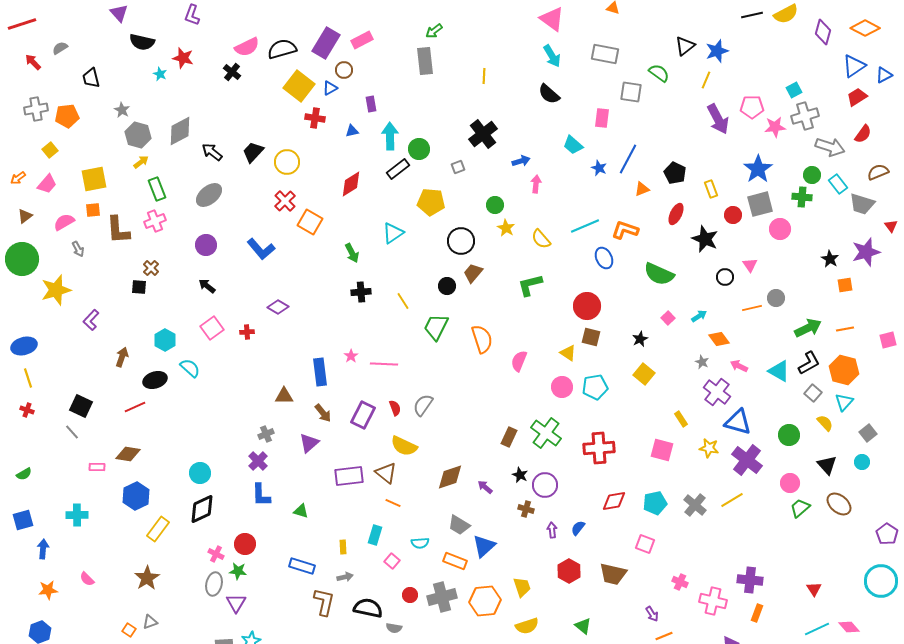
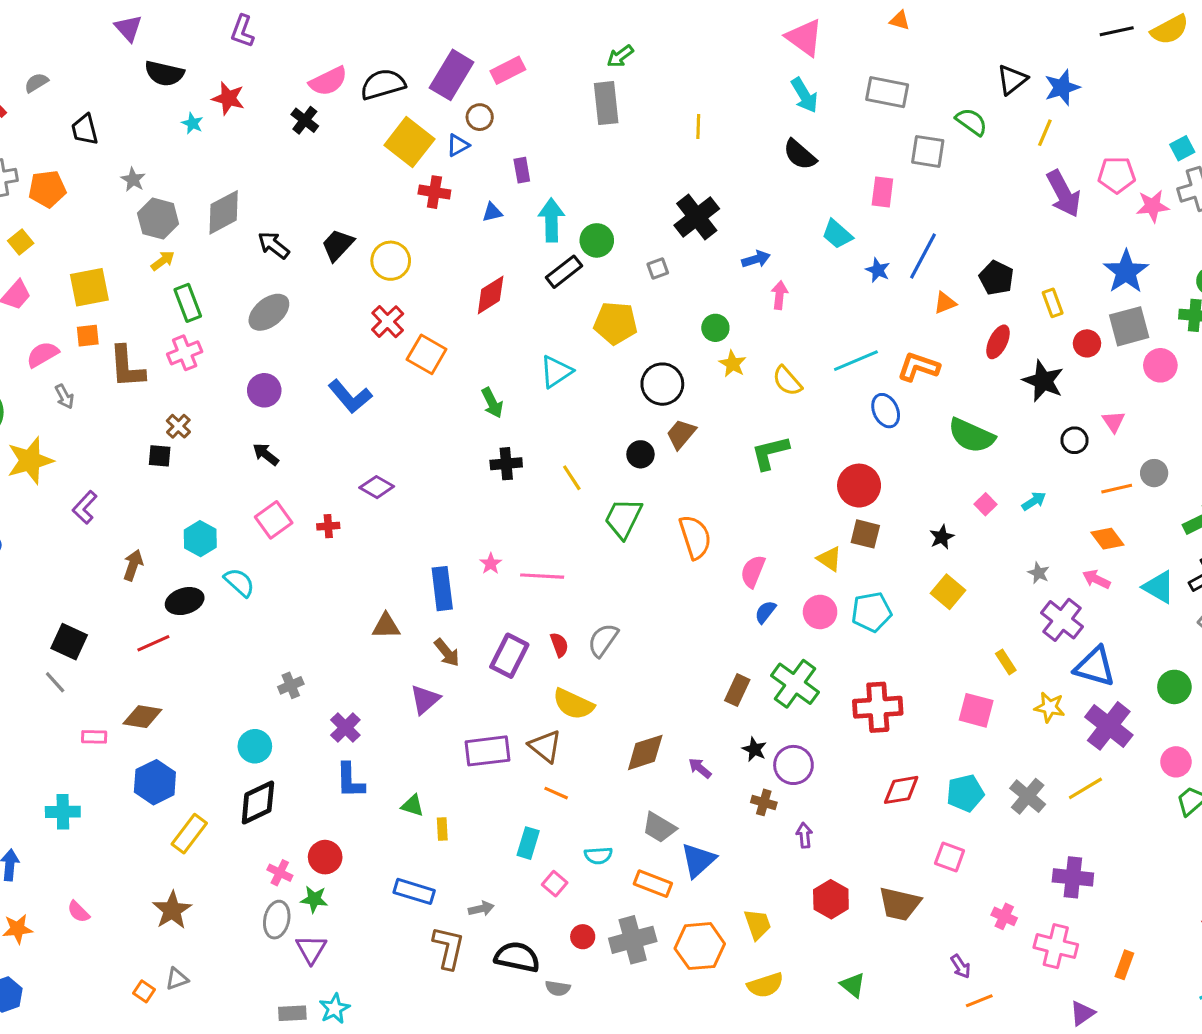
orange diamond: (719, 339) -> (1107, 539), moved
gray cross: (266, 434) -> (291, 685), moved
blue semicircle: (578, 528) -> (765, 612), moved
yellow rectangle: (343, 547) -> (442, 829), moved
purple cross: (750, 580) -> (1073, 877), moved

